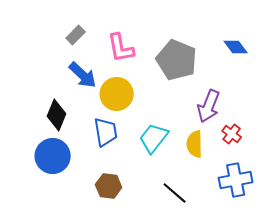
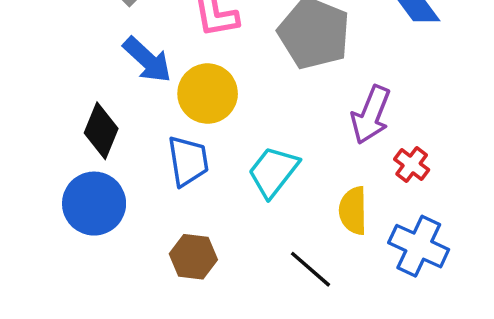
yellow semicircle: (195, 144) -> (353, 211), moved
blue cross: (236, 180) -> (419, 246), turned 36

